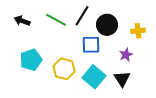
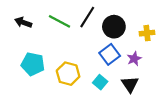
blue square: (91, 45) -> (110, 54), moved, turned -36
cyan pentagon: (31, 60) -> (33, 64), turned 30
cyan square: (94, 77) -> (100, 82), size x0.6

